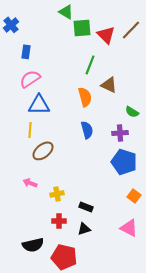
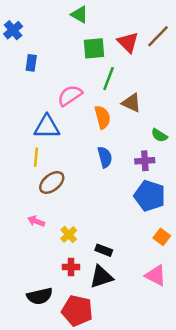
green square: (82, 28) -> (94, 48), moved
pink semicircle: (30, 79) -> (70, 95), moved
yellow cross: (57, 194) -> (69, 234), turned -32
black triangle: (84, 229) -> (101, 277), size x1.5

